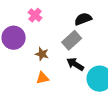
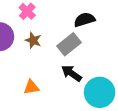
brown star: (42, 54) -> (33, 40), moved

